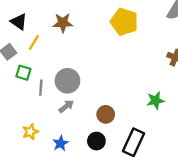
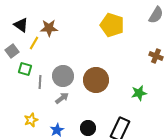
brown star: (63, 23) -> (49, 28), moved
brown circle: (106, 114) -> (96, 80), moved, size x1.6

